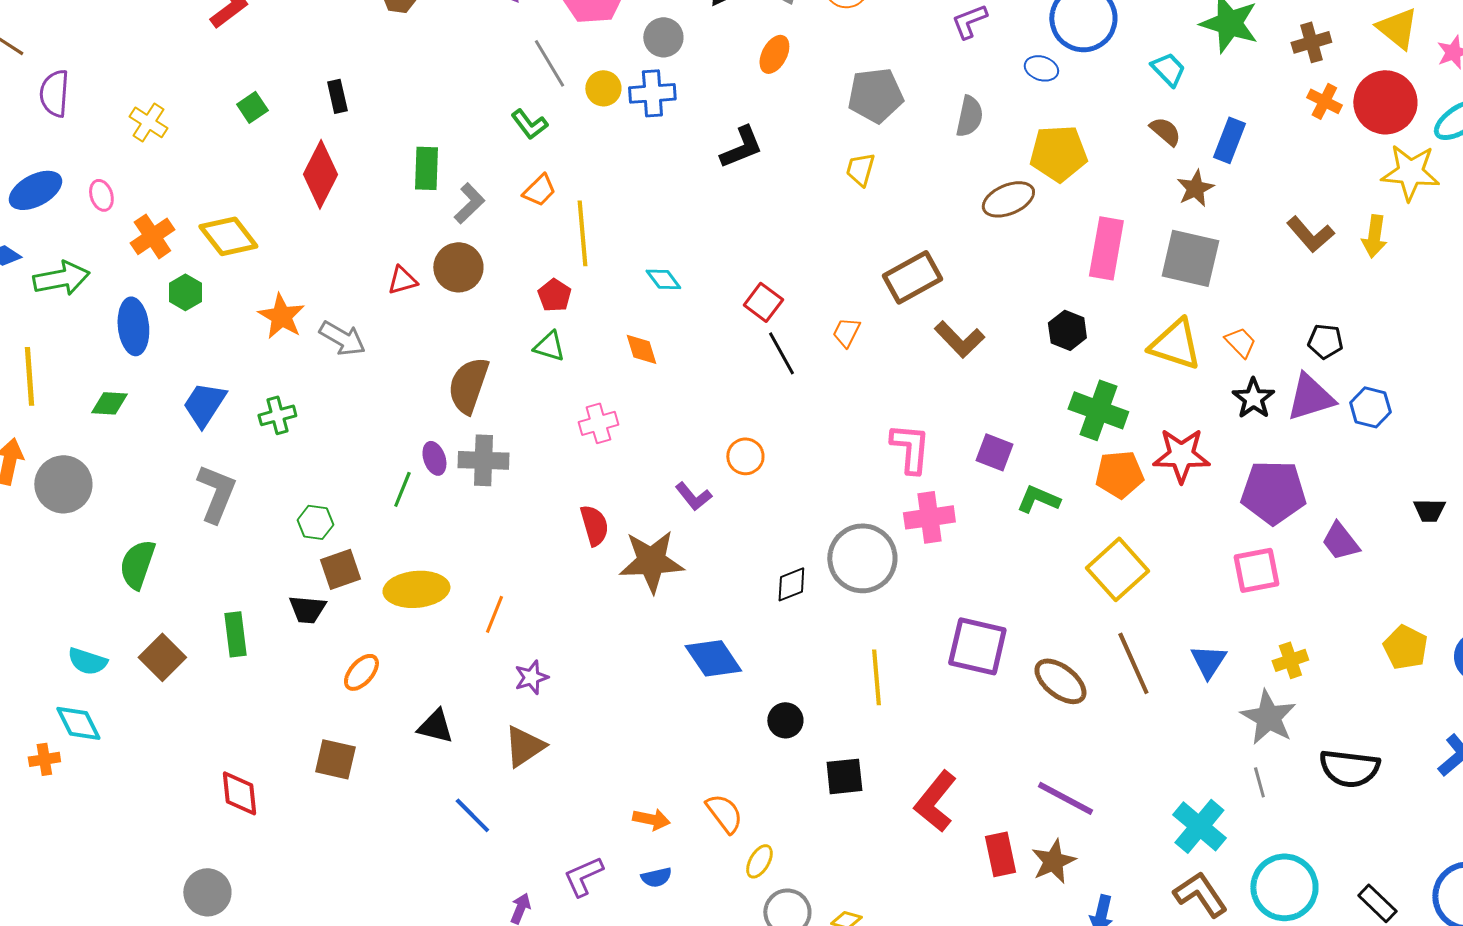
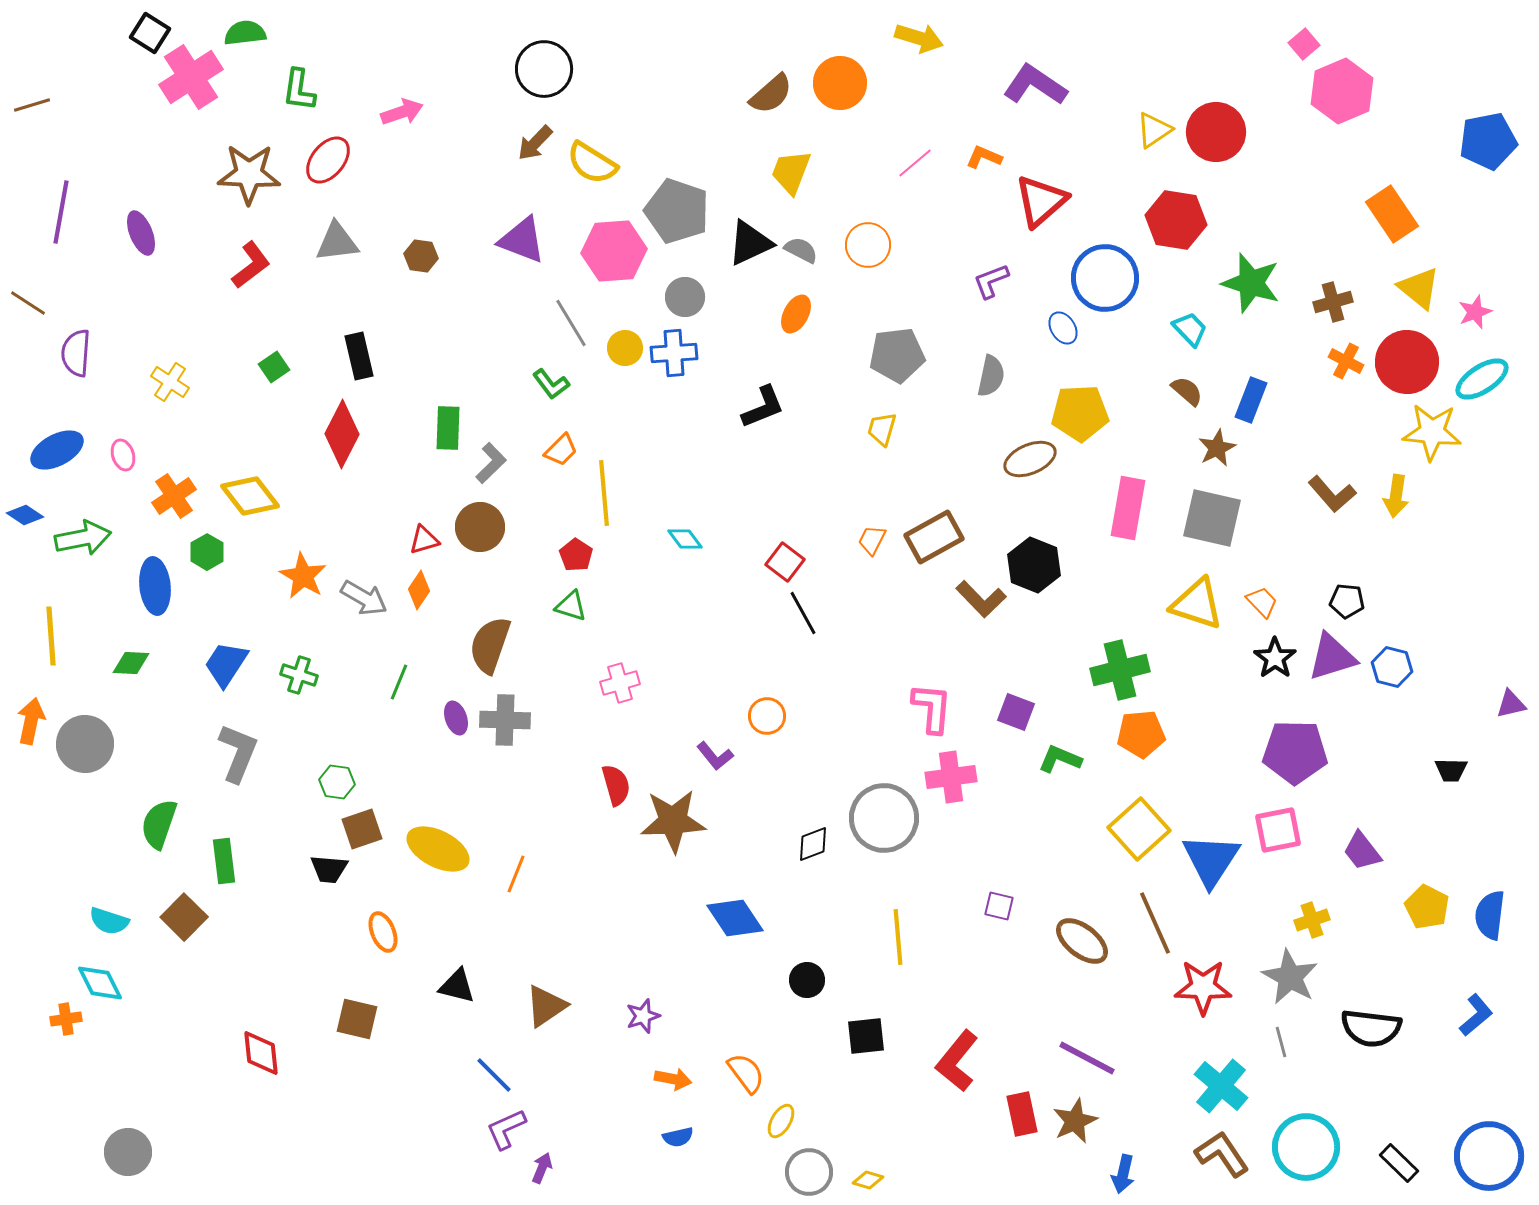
blue ellipse: (1041, 68) -> (1063, 328), turned 40
black rectangle: (337, 96) -> (359, 356), size x1.4
black hexagon: (1067, 330) -> (1034, 565), moved, size x1.4
orange trapezoid: (846, 332) -> (872, 540), moved
orange diamond: (641, 349) -> (419, 590), moved, turned 51
green cross: (1098, 410) -> (1120, 670), turned -34
green cross: (277, 415) -> (299, 675), turned 33
red star: (1181, 455) -> (1203, 987), moved
green line: (402, 489) -> (399, 682), moved
purple trapezoid: (1340, 541) -> (1362, 851), moved
yellow ellipse: (416, 589) -> (438, 849), turned 32
green rectangle: (235, 634) -> (224, 861), moved
purple square: (977, 646) -> (999, 906), size x0.5
blue triangle: (1208, 661) -> (1211, 860), moved, size x1.6
orange ellipse: (361, 672) -> (383, 932), turned -63
purple star: (531, 677) -> (643, 1016), moved
purple L-shape: (583, 876) -> (506, 1129), moved
gray circle: (207, 892) -> (128, 1152), moved

